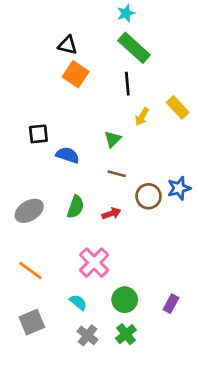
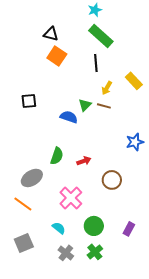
blue semicircle: (68, 155) -> (69, 117), moved
brown line: (117, 174) -> (104, 106), moved
brown circle: (148, 196) -> (112, 180), moved
gray ellipse: (29, 211) -> (32, 178), moved

